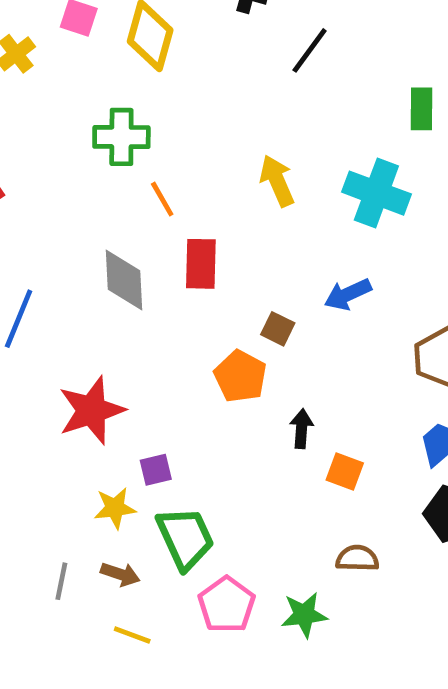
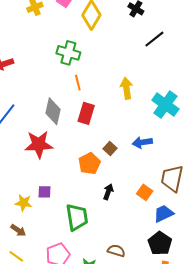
red star: (91, 410) -> (39, 144), moved
orange square: (345, 471) -> (145, 192), moved
green trapezoid: (185, 538) -> (77, 217), moved

